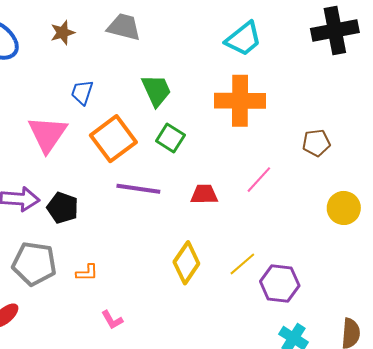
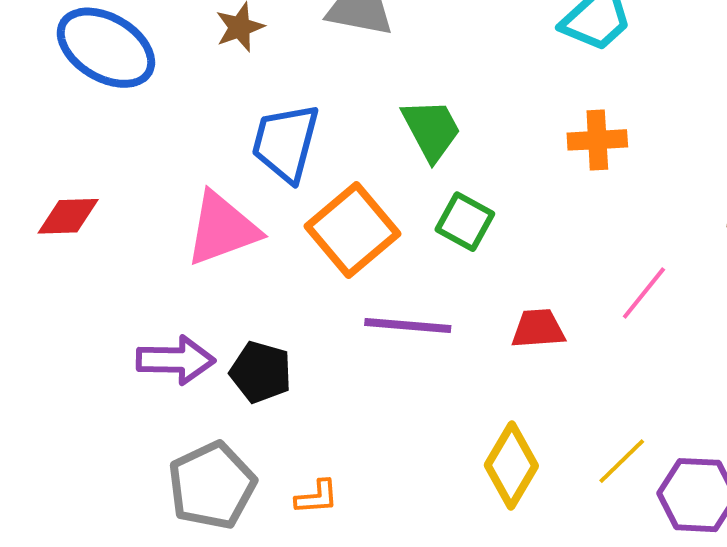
blue trapezoid: (82, 92) -> (286, 143), size x1.6
orange cross: (240, 101) -> (597, 140), size x0.6
pink triangle: (47, 134) -> (222, 229), turned 39
gray pentagon: (34, 264) -> (212, 486), turned -30

